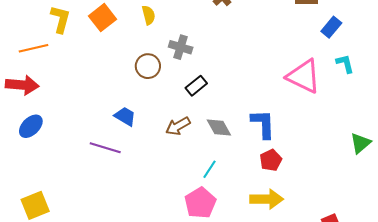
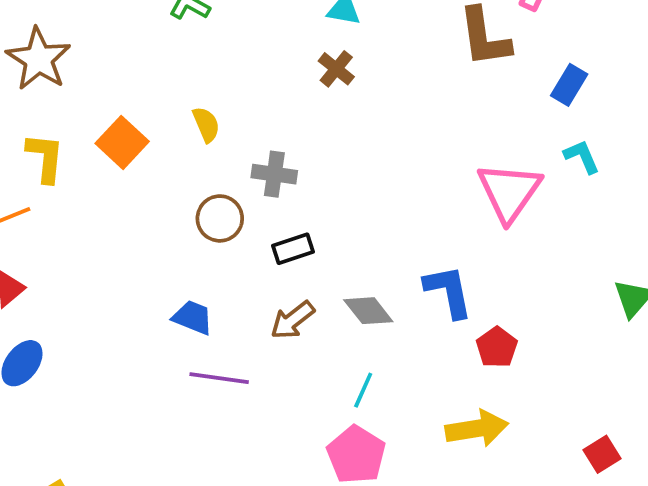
blue rectangle: (331, 27) -> (569, 85), moved
pink triangle: (304, 76) -> (509, 192), turned 48
black rectangle: (196, 86) -> (293, 249), moved, turned 30
purple line: (105, 148) -> (219, 378), moved
red pentagon: (271, 160) -> (497, 347), moved

